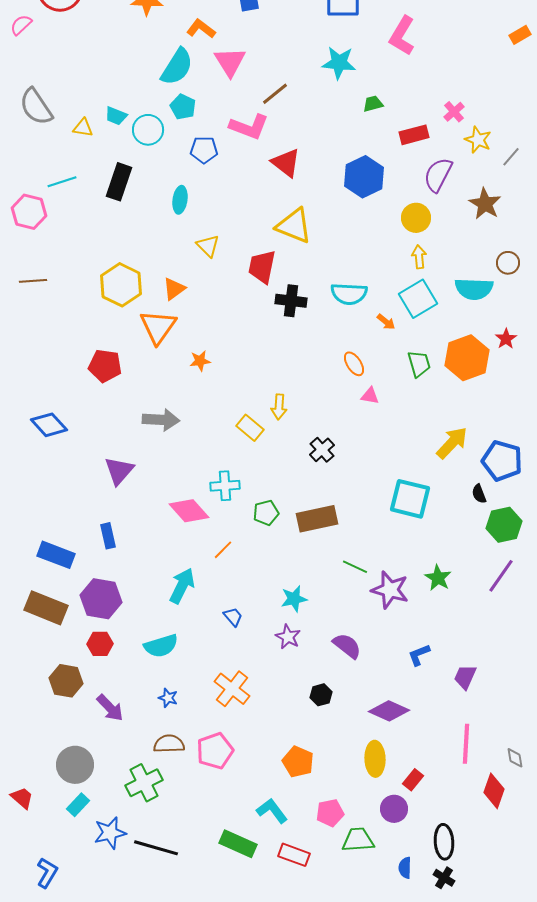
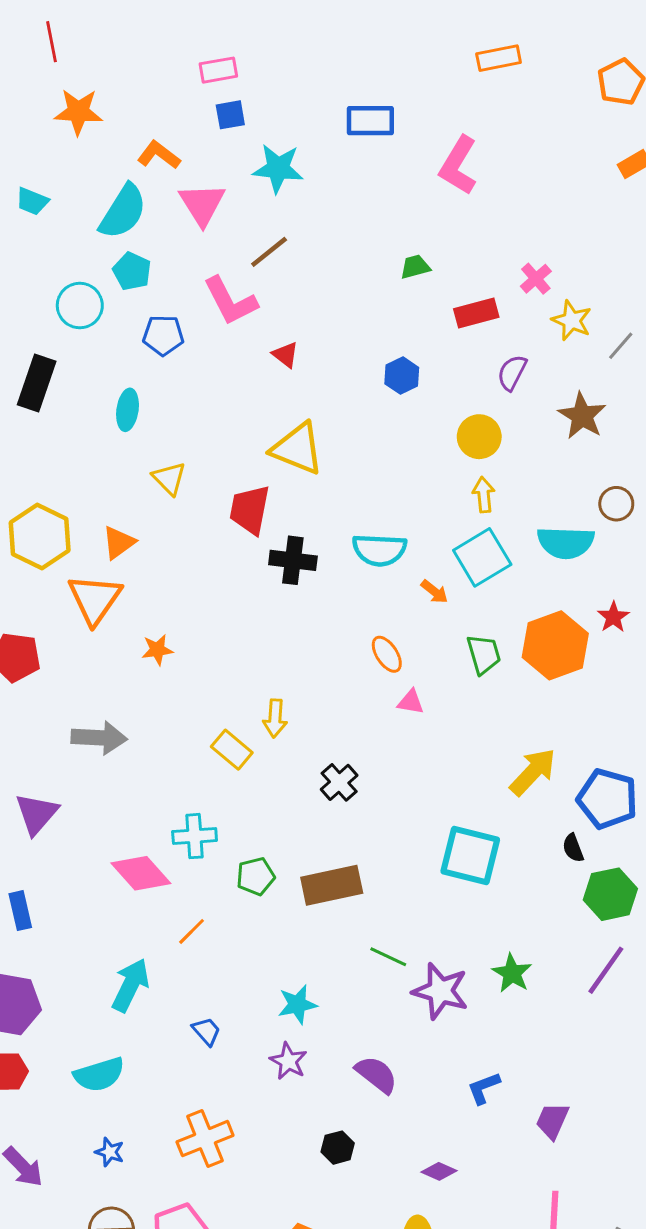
cyan star: (339, 63) -> (278, 168), moved
cyan trapezoid: (116, 116) -> (32, 201), moved
pink L-shape: (249, 127) -> (230, 301), turned 42
red triangle: (286, 163) -> (285, 355), size x0.6
purple semicircle: (438, 175) -> (512, 373), size x0.7
blue hexagon: (364, 177) -> (402, 376), size x0.6
orange cross: (232, 689) -> (205, 1139), turned 30
purple diamond: (389, 711) -> (439, 1171), size x0.6

